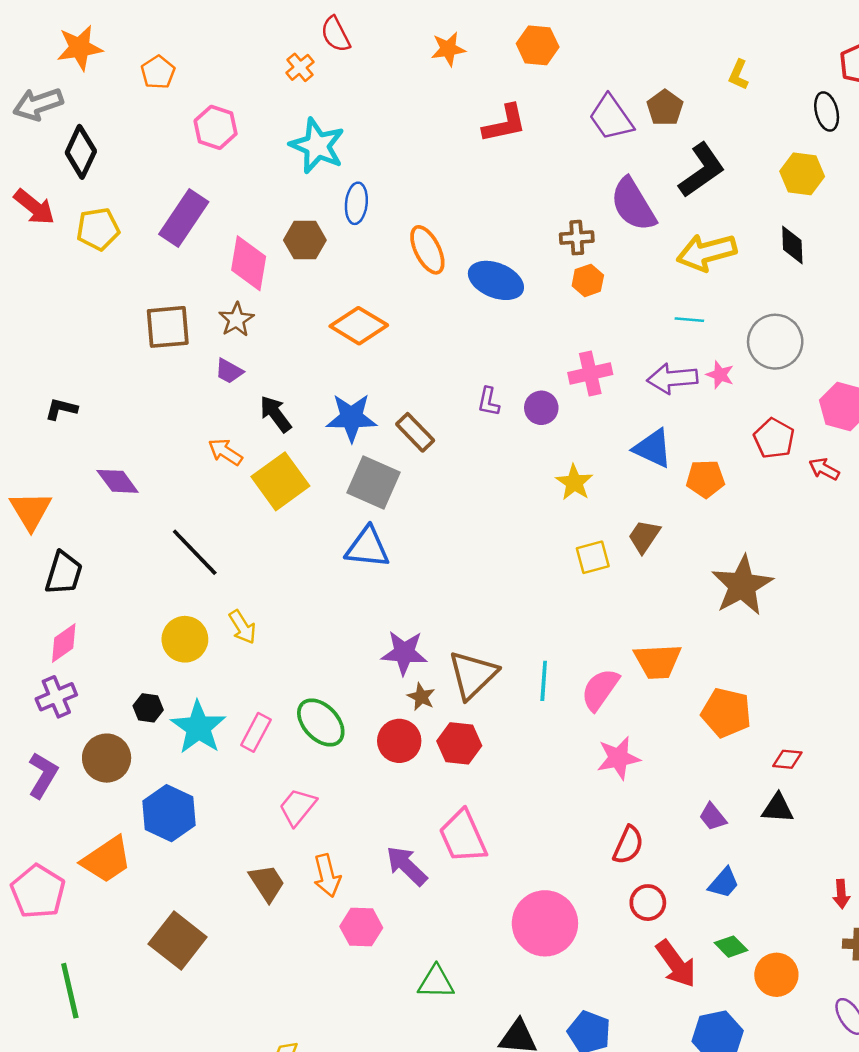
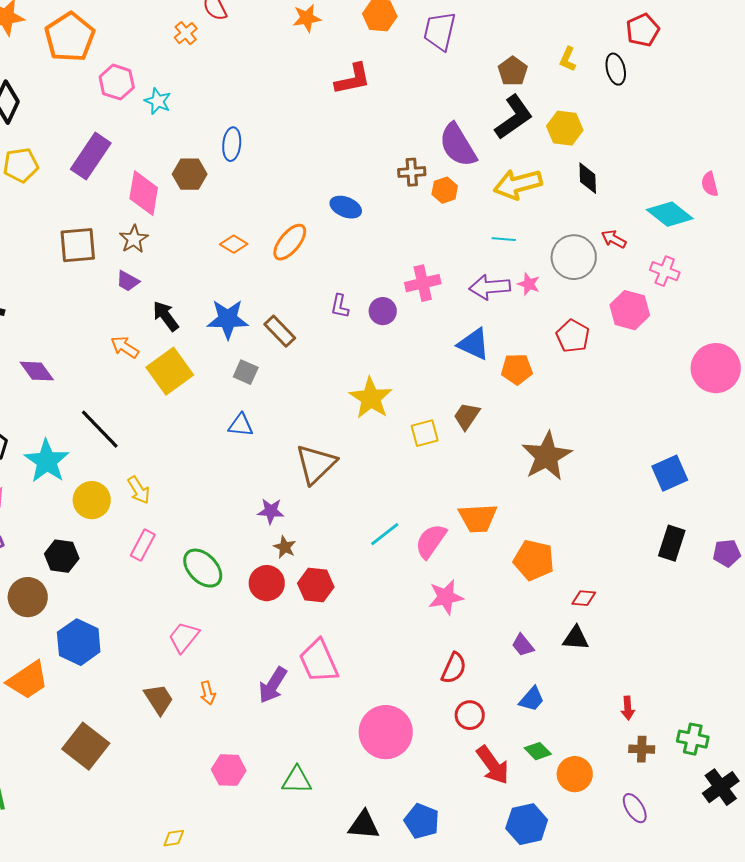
orange pentagon: (158, 72) -> (70, 37), size x1.8
yellow L-shape: (738, 75) -> (568, 59), moved
brown pentagon: (665, 108) -> (513, 71), moved
purple trapezoid: (611, 118) -> (440, 31), moved, turned 48
cyan star: (317, 146) -> (158, 101), moved, size x0.6
yellow hexagon: (802, 174) -> (565, 128), moved
orange ellipse: (427, 250) -> (290, 242), moved, turned 66
blue ellipse: (496, 280) -> (346, 207), size x0.7
orange hexagon: (588, 280) -> (445, 190), moved
orange diamond: (359, 326) -> (234, 244), size x0.6
red arrow: (824, 469) -> (614, 239), moved
gray square: (373, 482) -> (246, 372), size x0.6
yellow star: (574, 482) -> (371, 398), moved, size x1.4
blue triangle: (367, 547) -> (241, 425), size x0.7
purple star: (404, 653) -> (271, 511), size x0.7
brown triangle: (473, 675) -> (316, 464), moved
cyan line: (544, 681) -> (385, 534), turned 48
black hexagon: (148, 708) -> (62, 556), size x1.4
cyan star: (198, 727) -> (47, 461), moved
pink rectangle: (256, 732) -> (143, 545), moved
purple arrow: (407, 866) -> (273, 685), turned -102
orange arrow: (327, 876) -> (208, 693), size x0.7
pink hexagon: (361, 927) -> (229, 770), moved

